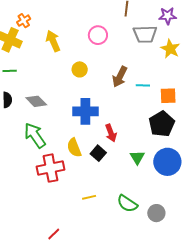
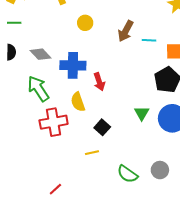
blue cross: (85, 111) -> (73, 65), moved
red arrow: (111, 133) -> (99, 82), moved
black square: (98, 153) -> (102, 127), moved
green semicircle: (127, 204) -> (127, 174), moved

